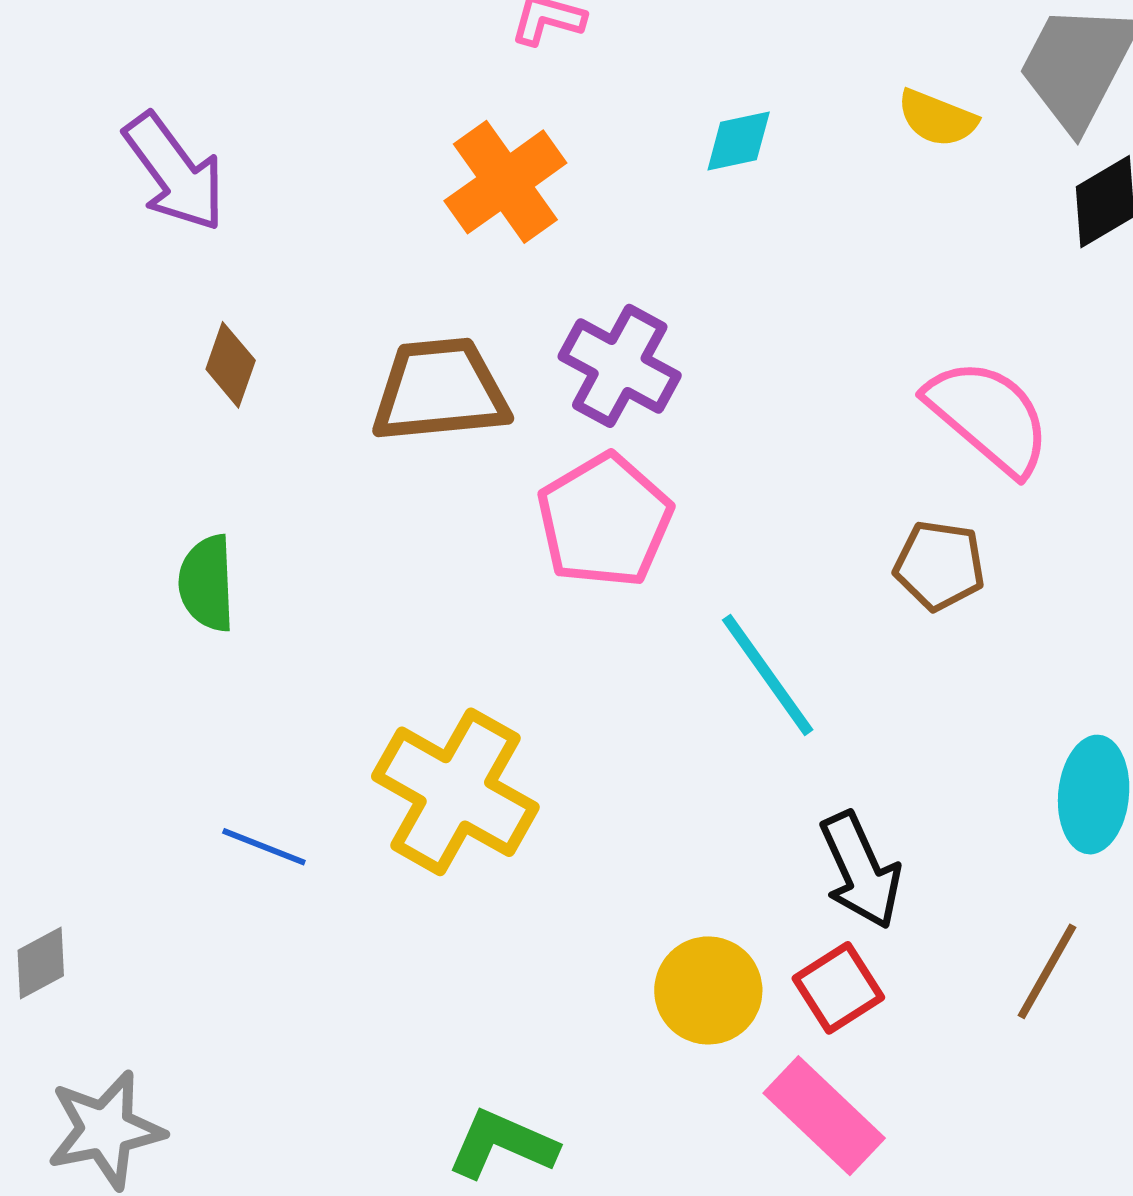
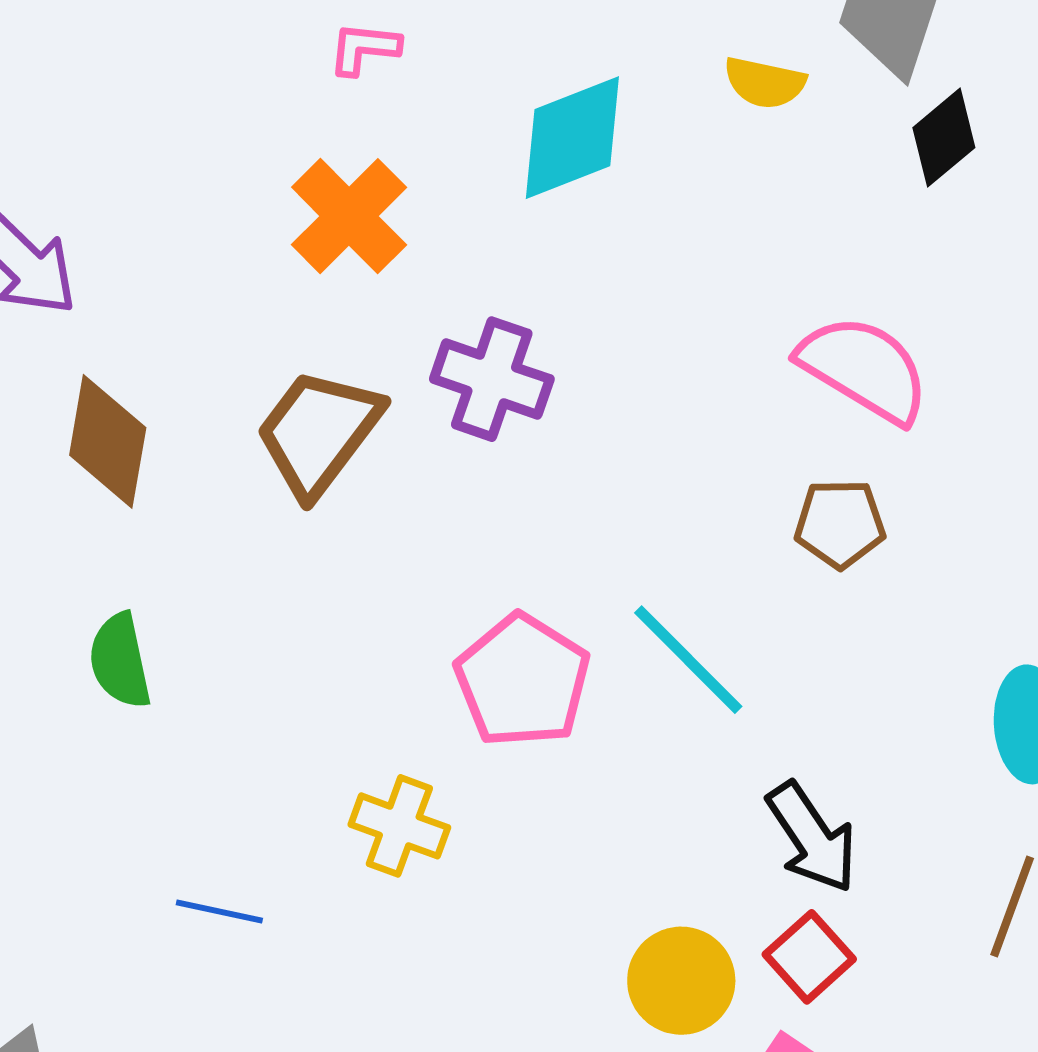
cyan diamond: (739, 141) -> (572, 138), size x1.8
brown diamond: (231, 365) -> (108, 441), size x1.6
brown trapezoid: (440, 390) -> (318, 432), turned -38
pink pentagon: (605, 521) -> (523, 681), moved
yellow cross: (455, 792) -> (399, 826), size x0.6

